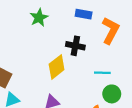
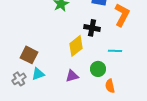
green circle: (112, 94) -> (98, 69), moved

